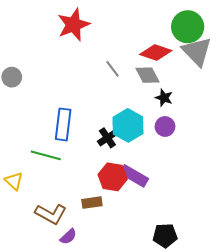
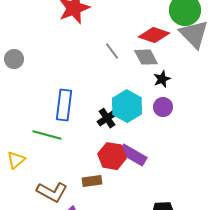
black star: (164, 98) -> (162, 79), turned 30
yellow triangle: (14, 181) -> (16, 160), turned 36

